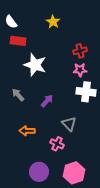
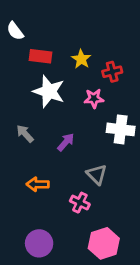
yellow star: (53, 22) -> (81, 59), moved
red rectangle: (18, 41) -> (40, 56), moved
pink star: (80, 70) -> (94, 98), moved
purple circle: (39, 172) -> (39, 243), moved

